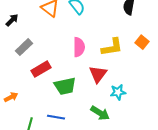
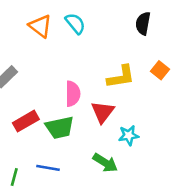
pink semicircle: (79, 47) -> (73, 94), moved
red rectangle: (41, 69) -> (26, 121), moved

